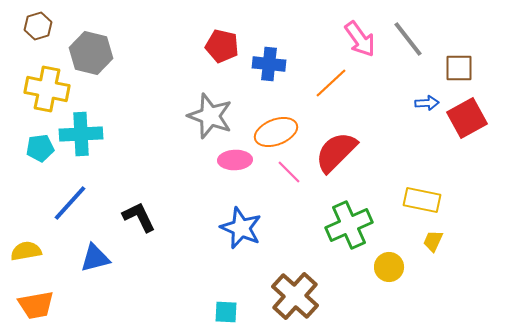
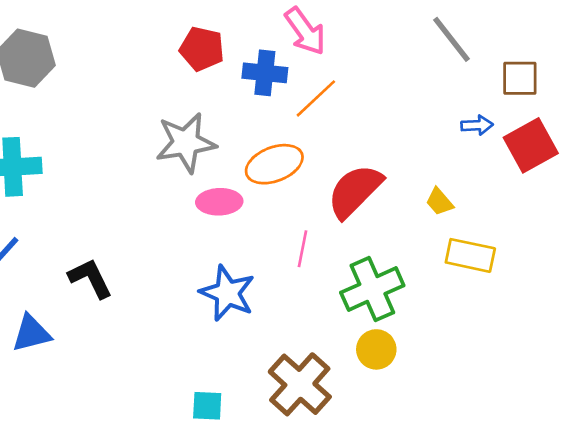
pink arrow: (360, 39) -> (305, 31), moved
orange line: (331, 83) -> (316, 98), moved
gray star: (210, 116) -> (186, 143), turned -30
pink line: (289, 172) -> (302, 249), moved, turned 56
yellow trapezoid: (433, 241) -> (439, 202), moved, turned -65
yellow circle: (389, 267) -> (376, 349), moved

